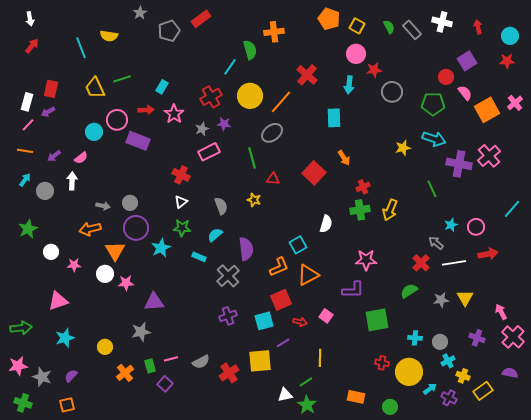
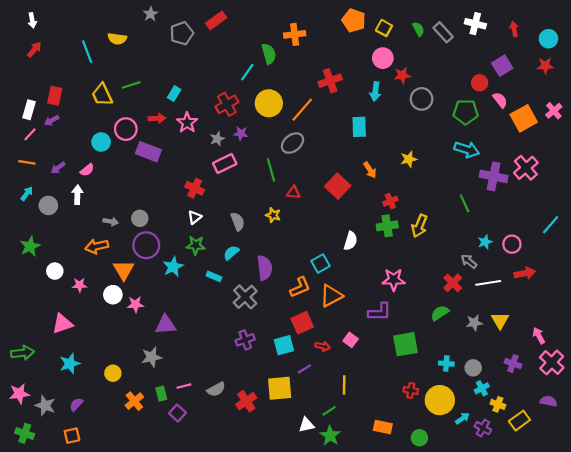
red cross: (307, 75) -> (330, 81), turned 30
yellow star: (403, 148) -> (409, 159), moved

